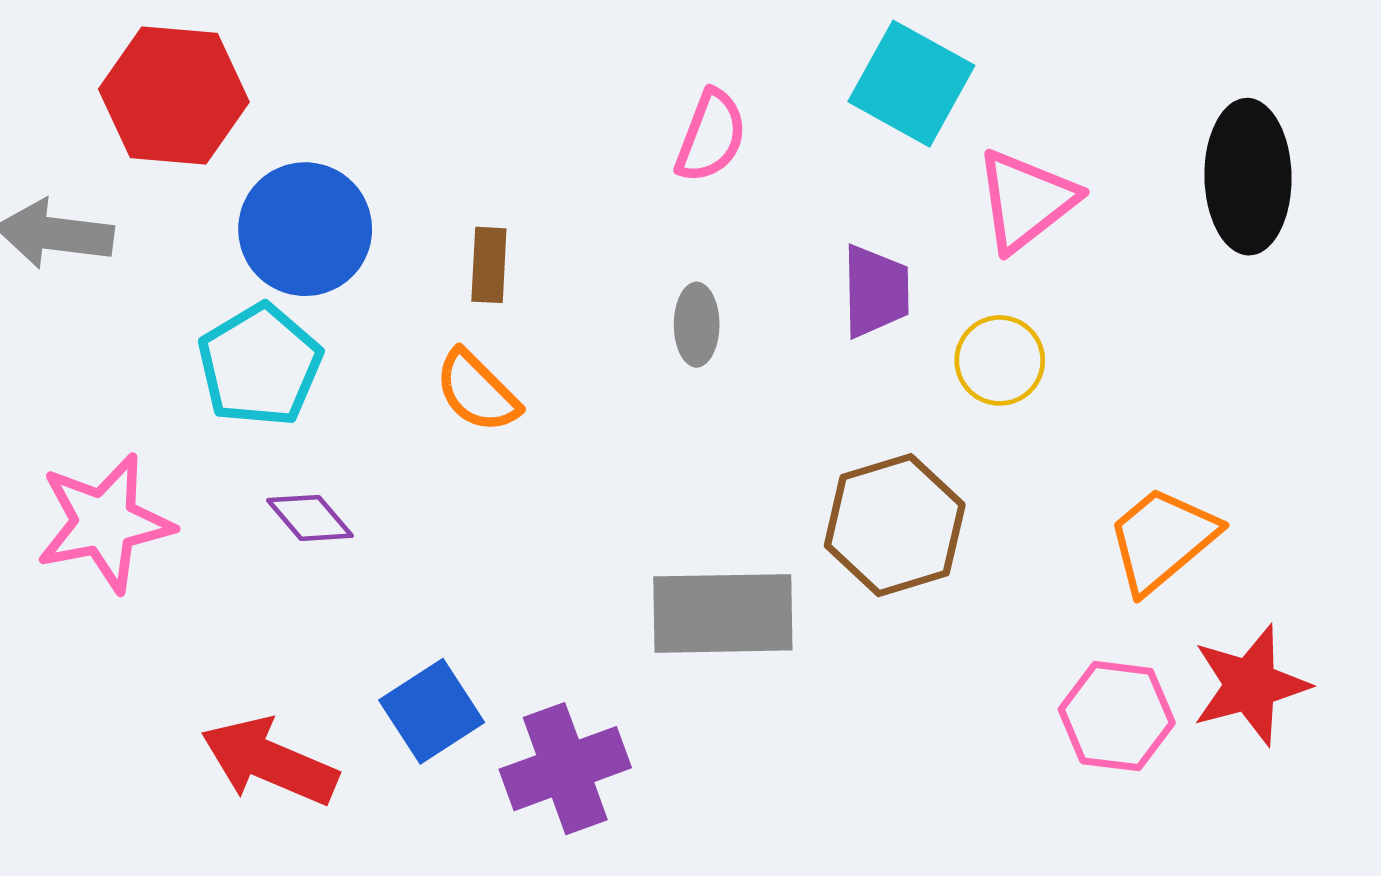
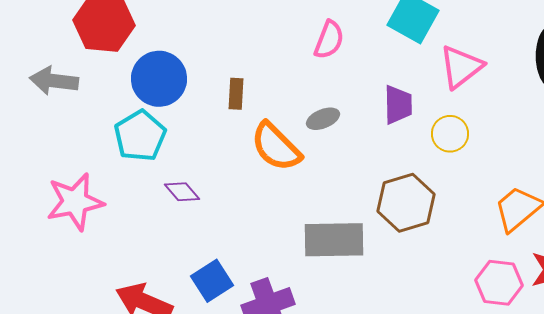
gray ellipse: (697, 325) -> (323, 119), turned 68
orange semicircle: (477, 391) -> (276, 147), moved, size x1.4
purple diamond: (310, 518) -> (182, 192), moved

